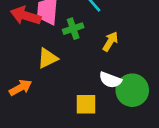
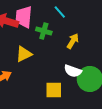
green cross: (73, 29) -> (44, 31), turned 35

